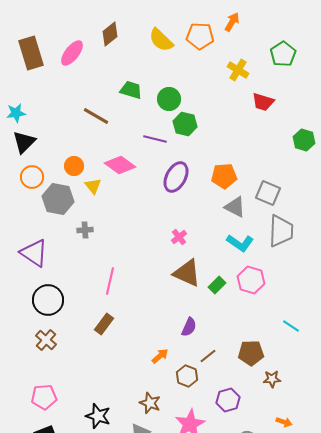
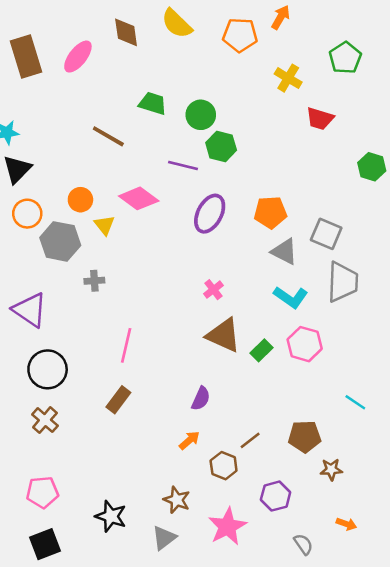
brown diamond: (110, 34) -> (126, 32), turned -60
yellow semicircle: (161, 40) -> (177, 24), moved
purple semicircle: (189, 327) -> (201, 399), moved

